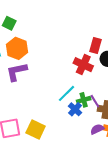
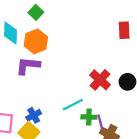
red rectangle: (96, 45) -> (124, 30), moved, turned -35
blue cross: (75, 109) -> (34, 115), moved

